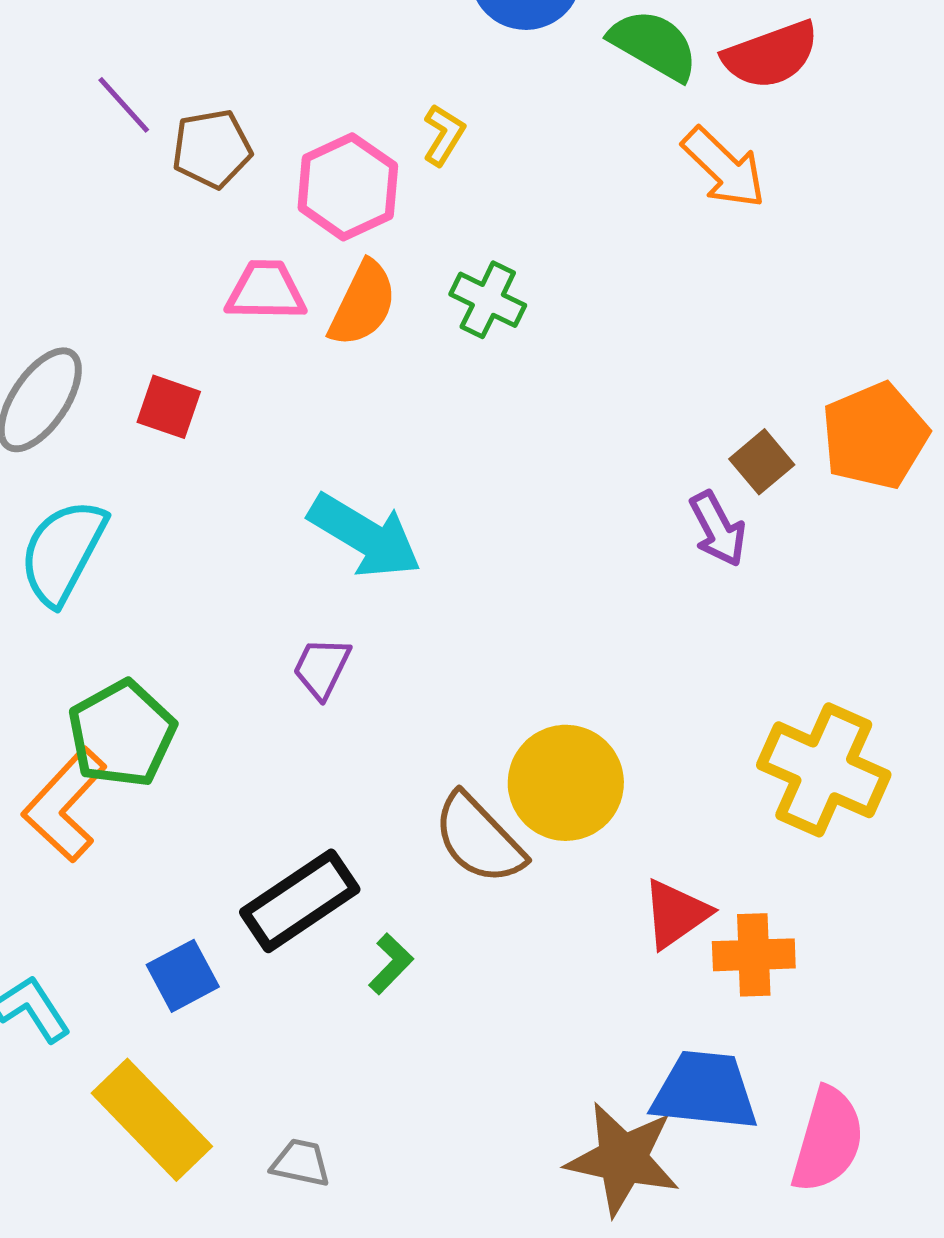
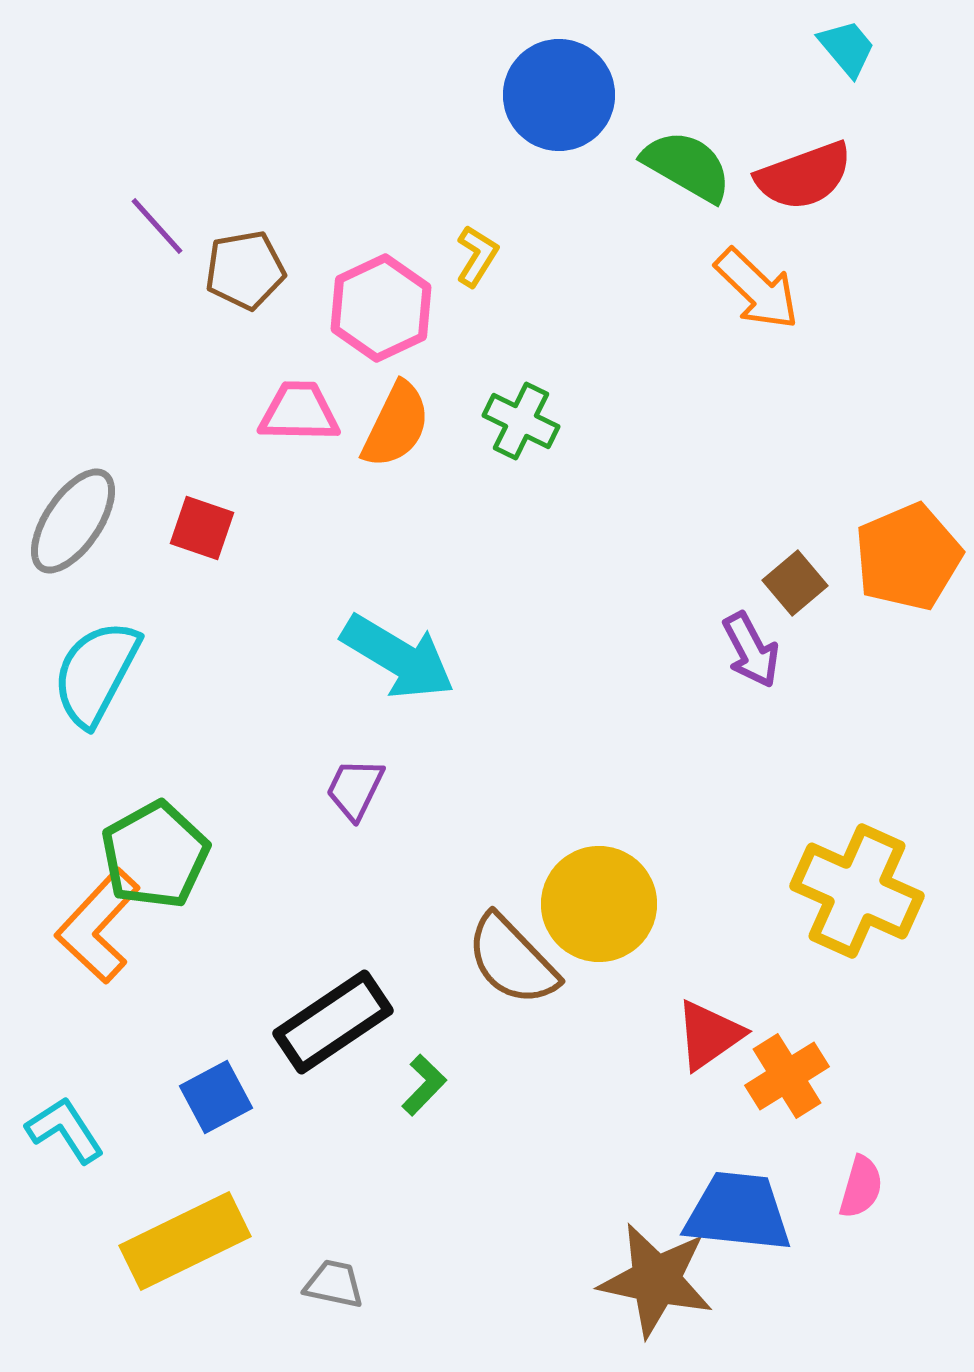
orange cross: (754, 955) -> (787, 1076), turned -30
yellow rectangle: (152, 1120) -> (185, 1241), turned -72
pink semicircle: (828, 1140) -> (861, 1187), moved, size x0.6

